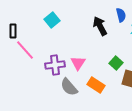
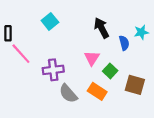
blue semicircle: (121, 15) -> (124, 43), moved
pink triangle: (78, 63) -> (92, 58), moved
green square: (116, 63) -> (110, 71), moved

